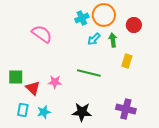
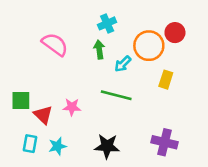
orange circle: (104, 15) -> (149, 46), moved
cyan arrow: (94, 39) -> (123, 64), moved
green arrow: (113, 40) -> (99, 50), moved

